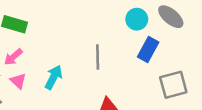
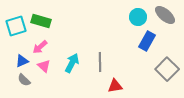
gray line: (98, 57) -> (100, 62), moved
gray square: (173, 85) -> (167, 69), turned -30

